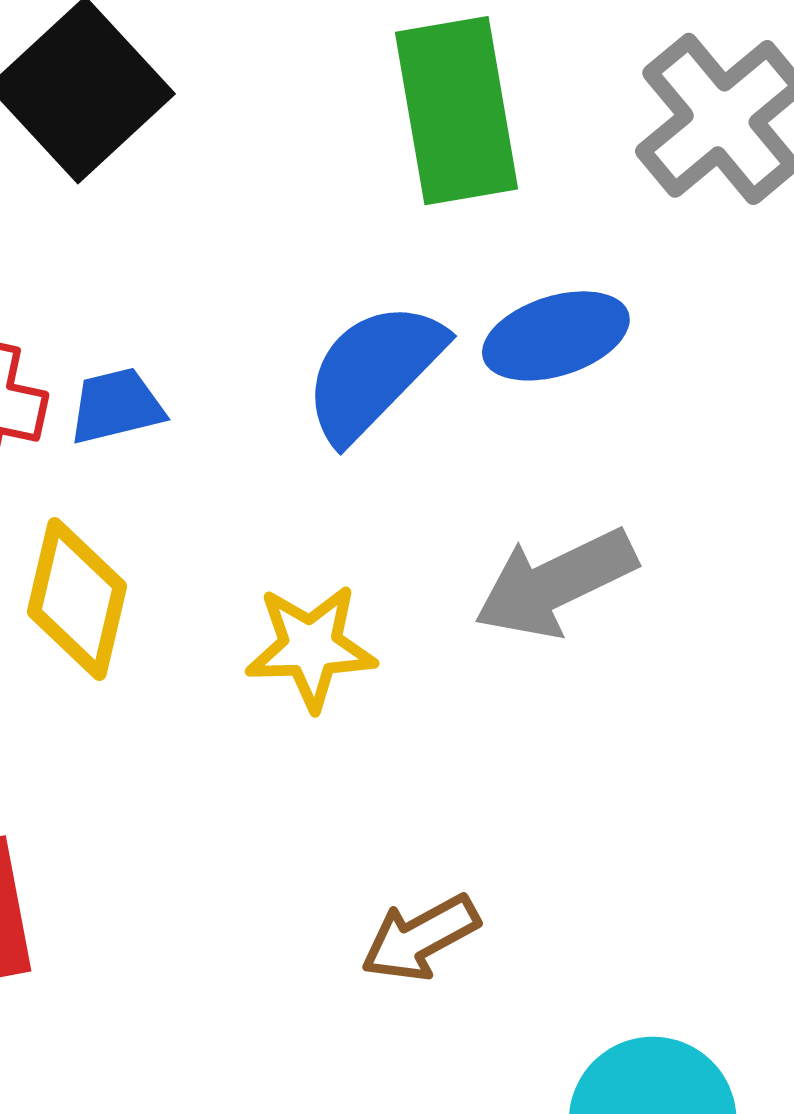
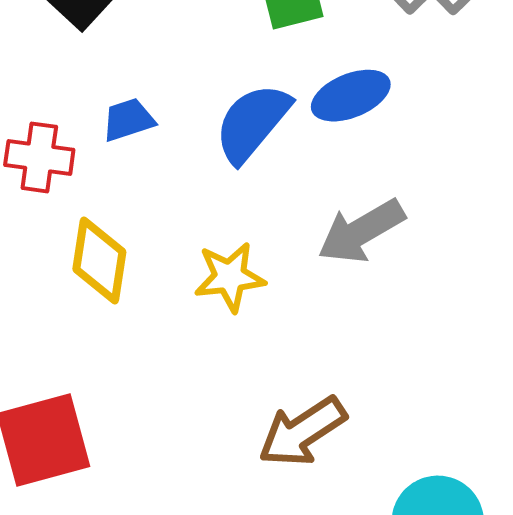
blue trapezoid: (116, 406) -> (128, 120), moved
brown arrow: (420, 938) -> (302, 432), size x1.4

